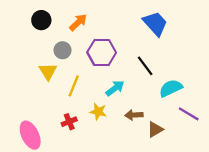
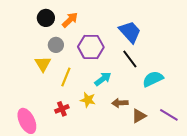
black circle: (41, 20) -> (46, 18), moved
blue trapezoid: (155, 23) -> (130, 32), moved
purple line: (189, 114) -> (169, 115), moved

